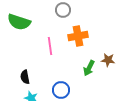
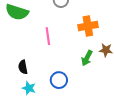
orange cross: (78, 36) -> (88, 26), moved

